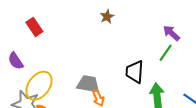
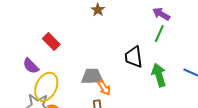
red rectangle: (34, 27) -> (51, 41), moved
purple semicircle: (16, 61) -> (31, 66), moved

